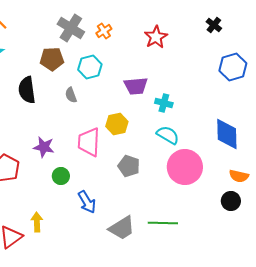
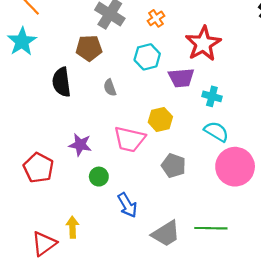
orange cross: (104, 31) -> (156, 18), moved
red star: (156, 37) -> (203, 44), moved, size x1.4
cyan hexagon: (90, 67) -> (147, 57), moved
pink trapezoid: (89, 142) -> (130, 139), turned -80

